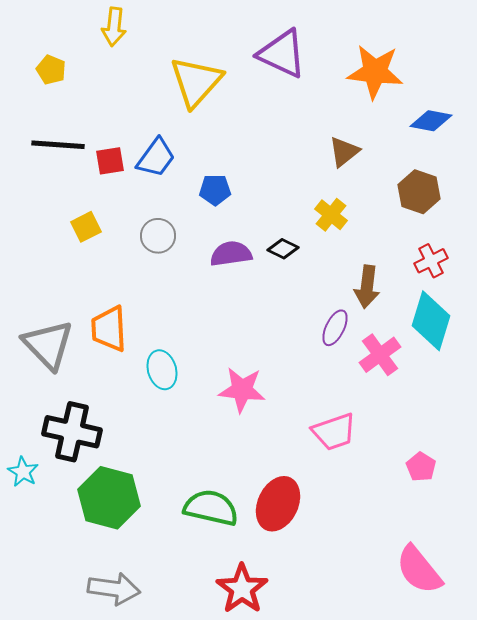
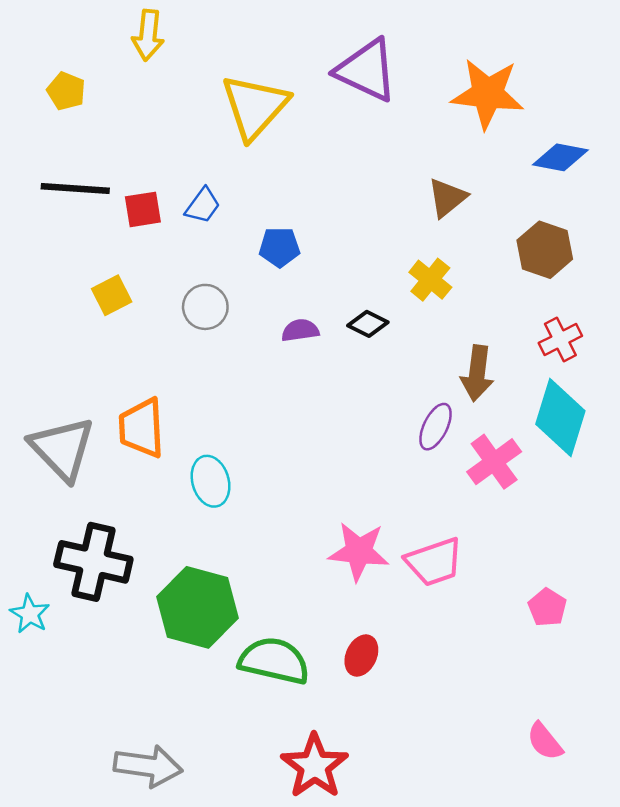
blue trapezoid: (156, 158) -> (203, 205), size x0.7
purple semicircle: (231, 254) -> (300, 330), size x0.7
pink star: (242, 390) -> (359, 551), moved
green hexagon: (109, 498) -> (197, 607), moved
red ellipse: (278, 504) -> (361, 656), size x0.6
pink semicircle: (419, 570) -> (545, 741), size x0.6

